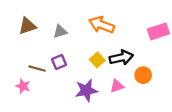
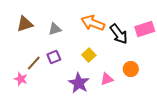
black arrow: (121, 58) -> (119, 34), moved, turned 65
brown line: (37, 69) -> (34, 63), turned -63
purple star: (86, 90) -> (79, 83), turned -30

